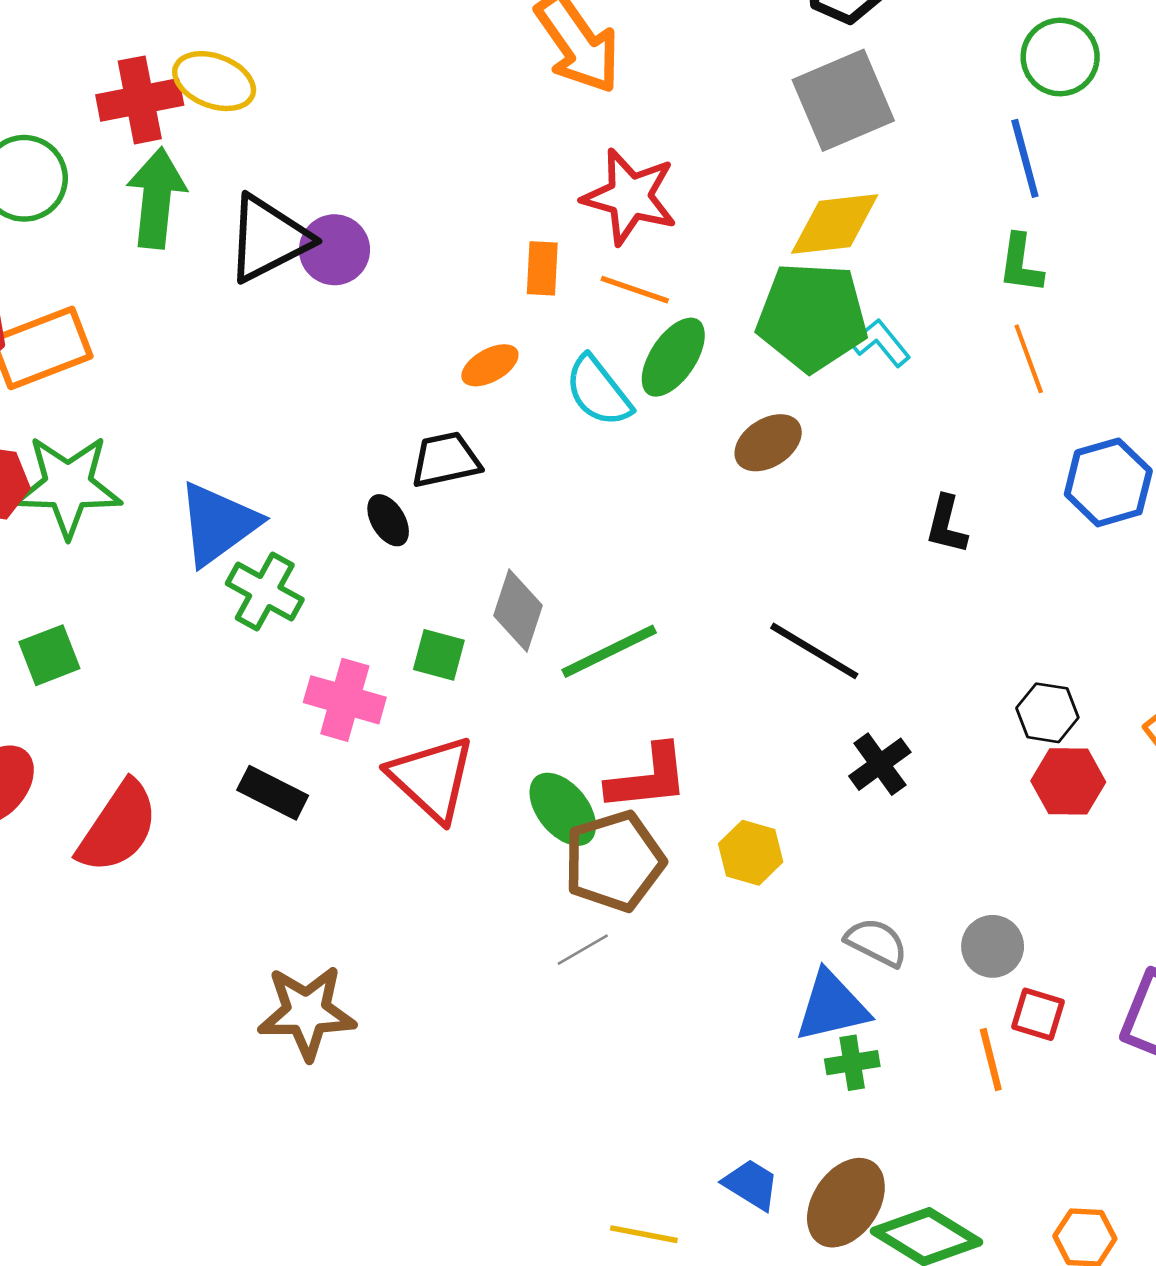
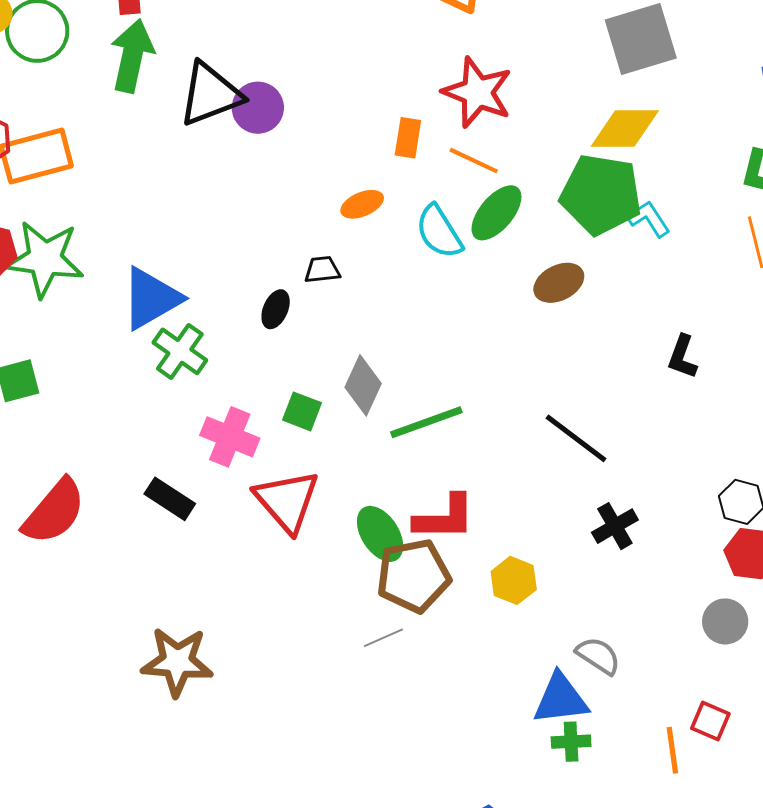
black trapezoid: (446, 460) -> (322, 270), size x0.7
black ellipse: (388, 520) -> (276, 309), turned 48
gray circle: (993, 946) -> (725, 621), moved

